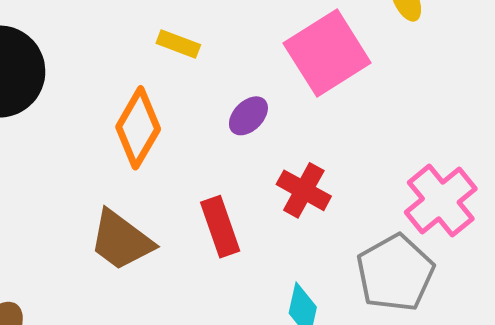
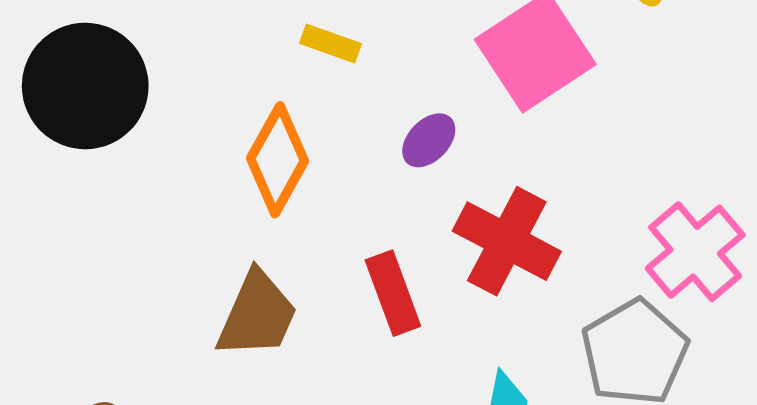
red cross: (304, 190) -> (507, 241), size x1.4
brown trapezoid: (121, 240) -> (257, 315), turned -102

